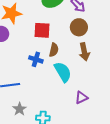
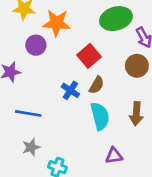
red square: (42, 30) -> (89, 56), turned 30
brown arrow: (84, 52) -> (136, 114), moved

